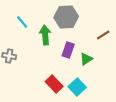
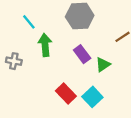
green arrow: (45, 35) -> (45, 45), moved
purple rectangle: (68, 50) -> (82, 54), turned -56

